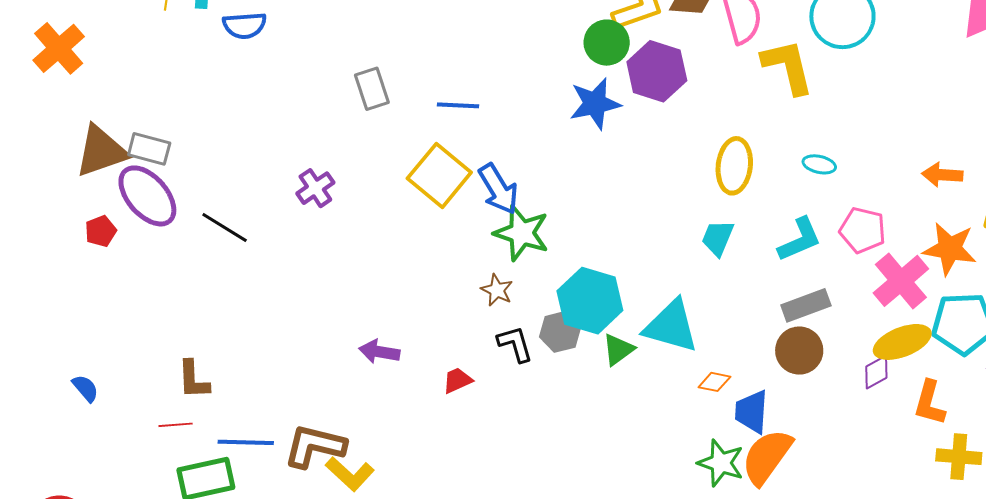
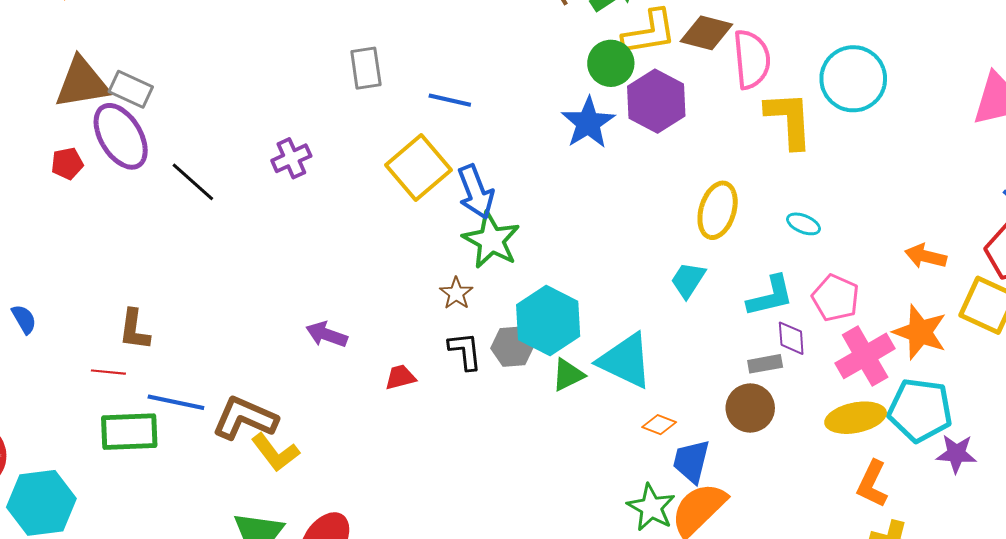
blue star: (595, 104) -> (588, 123), turned -30
gray rectangle: (806, 305) -> (765, 364), size x0.7
purple diamond: (876, 372) -> (791, 338), moved, turned -75

